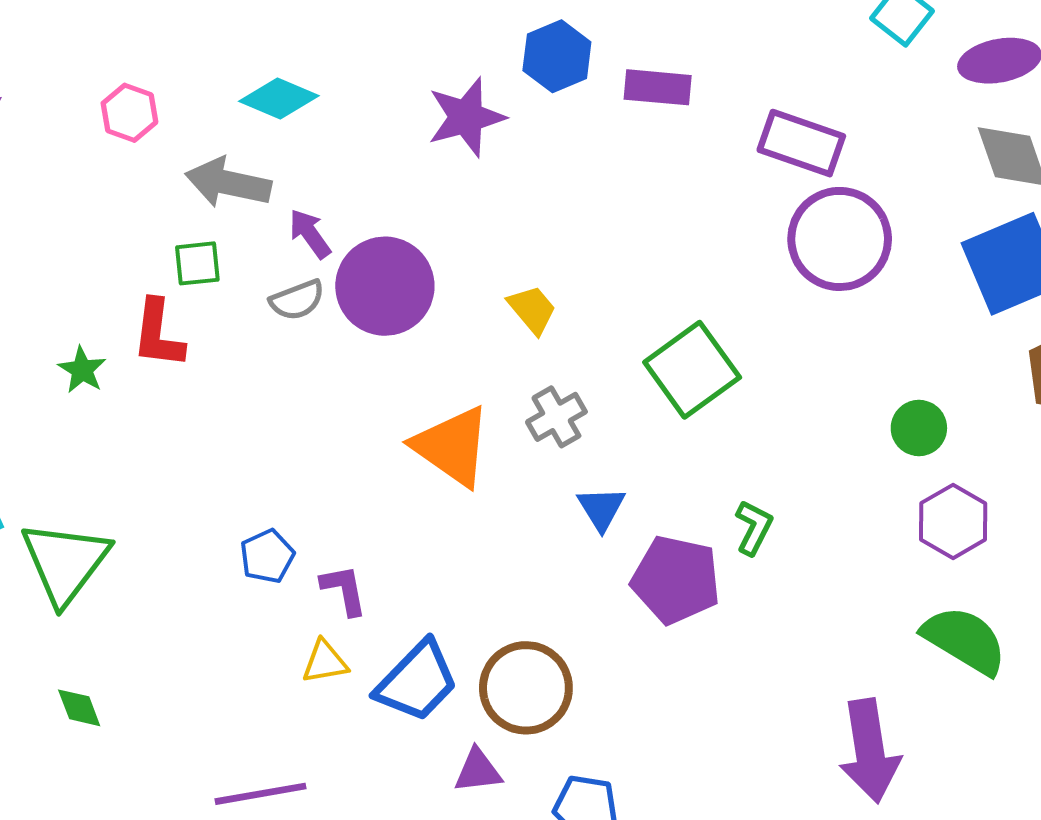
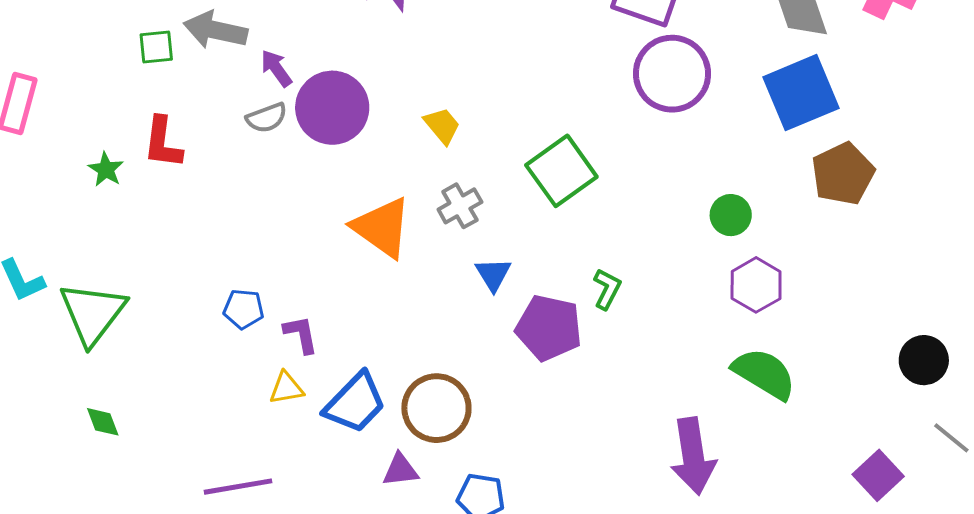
green square: (197, 263) -> (156, 47), moved
blue pentagon: (267, 556) -> (244, 309), turned 30

